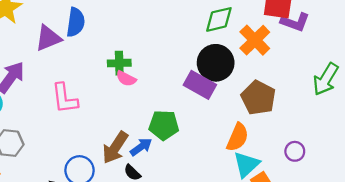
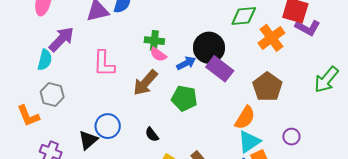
black circle: (216, 63) -> (209, 48), moved
blue arrow: (141, 147) -> (186, 63), moved
brown arrow: (115, 148) -> (145, 83), moved

